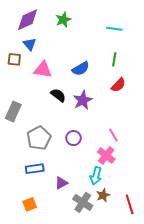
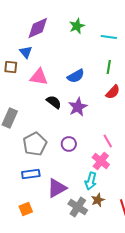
purple diamond: (28, 20) -> (38, 28), moved
green star: (63, 20) -> (77, 26), moved
purple triangle: (61, 183) -> (57, 188), size x1.5

